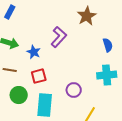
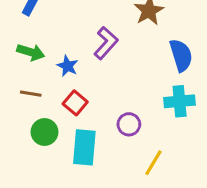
blue semicircle: (108, 45) -> (181, 55), size x1.5
red square: (39, 76) -> (75, 103), turned -35

